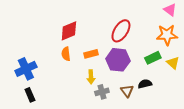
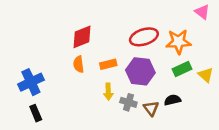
red ellipse: (121, 31) -> (144, 37), turned 40
orange star: (167, 35) -> (178, 42), moved
gray cross: (102, 92) -> (128, 102), moved, turned 32

